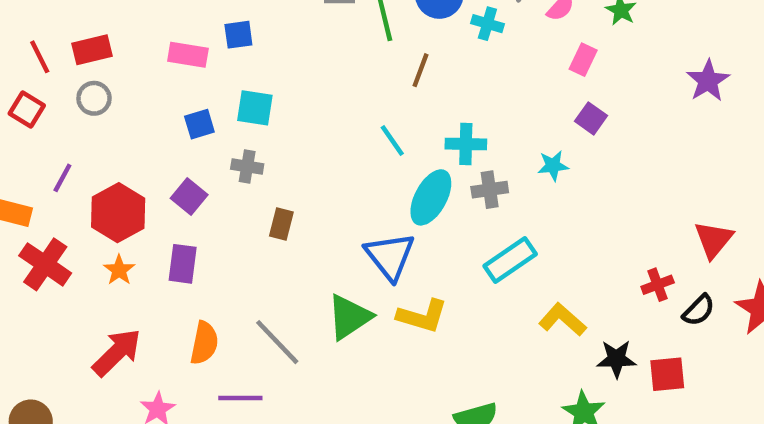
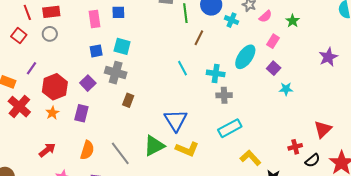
pink rectangle: (188, 55) -> (94, 19), turned 66
cyan star: (553, 166) -> (286, 89), moved
gray cross: (247, 167) -> (116, 73), size x1.5
cyan ellipse: (431, 197) -> (245, 57), moved
red arrow: (117, 352) -> (47, 150), size x0.7

